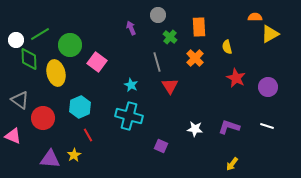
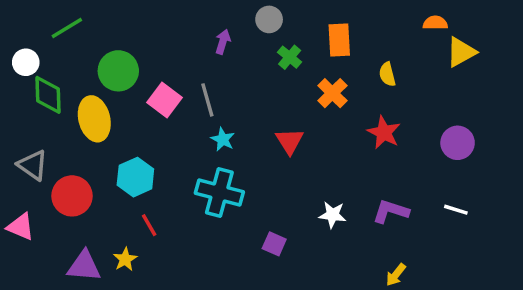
purple arrow: (131, 28) -> (223, 42), turned 40
green line: (40, 34) -> (67, 28), moved
gray line: (157, 62) -> (207, 100), moved
red star: (236, 78) -> (384, 133), moved

